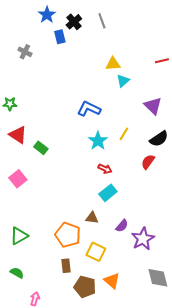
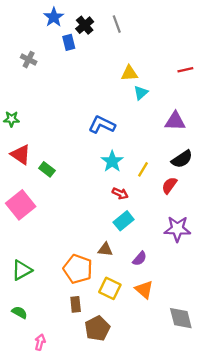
purple triangle: (153, 106) -> (175, 121), turned -42
yellow line: (124, 134) -> (143, 169), moved
pink square: (18, 179) -> (21, 205), size x1.4
purple star: (143, 239) -> (177, 229), moved, turned 30
orange triangle: (112, 281) -> (144, 290), moved
brown pentagon: (85, 287) -> (97, 328), turned 30

